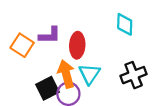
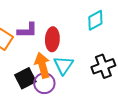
cyan diamond: (125, 24) -> (95, 20), turned 60

